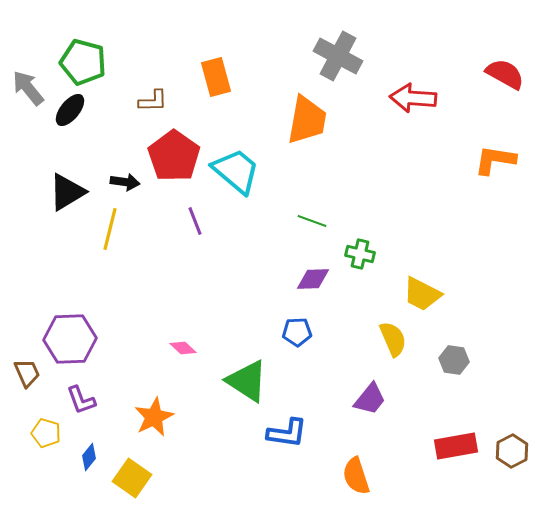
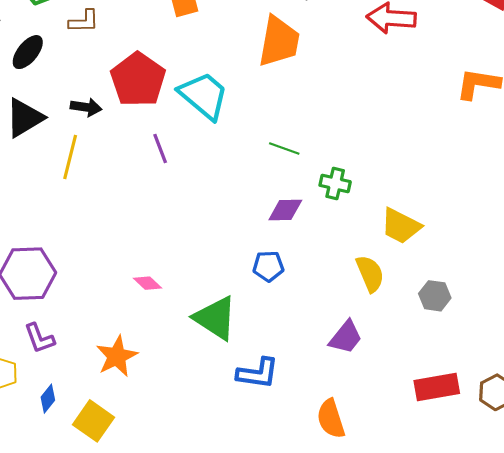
brown L-shape: (153, 101) -> (84, 21), moved
black ellipse: (70, 110) -> (28, 52), moved

